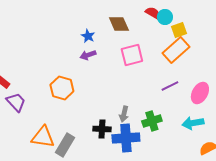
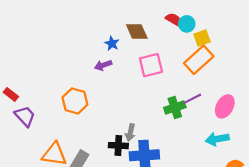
blue star: (88, 36) -> (112, 43), moved
gray arrow: (124, 114) -> (130, 132), moved
green cross: (152, 121) -> (175, 108), moved

